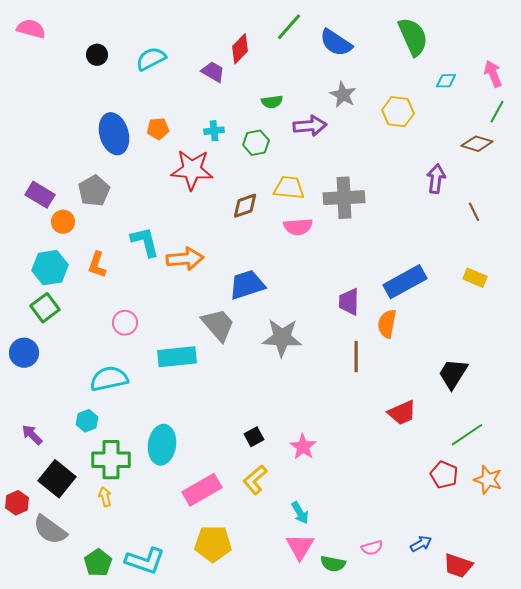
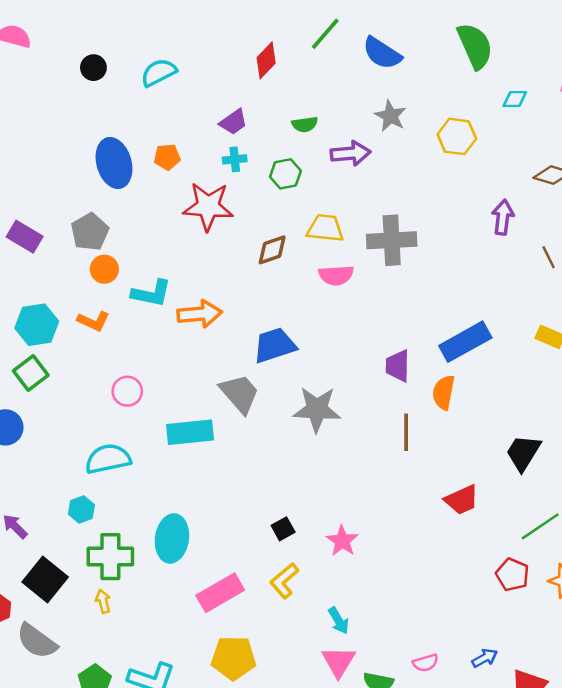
purple trapezoid: (213, 72) -> (234, 122), moved, turned 115
orange circle: (63, 222) -> (104, 269), moved
cyan L-shape: (145, 242) -> (151, 293), turned 116
orange L-shape: (97, 265) -> (93, 321), turned -84

